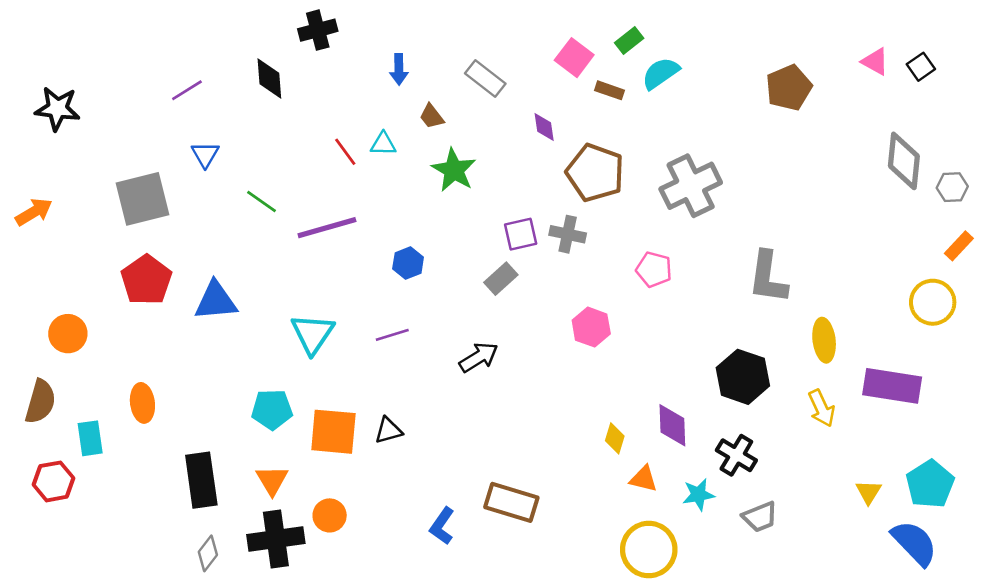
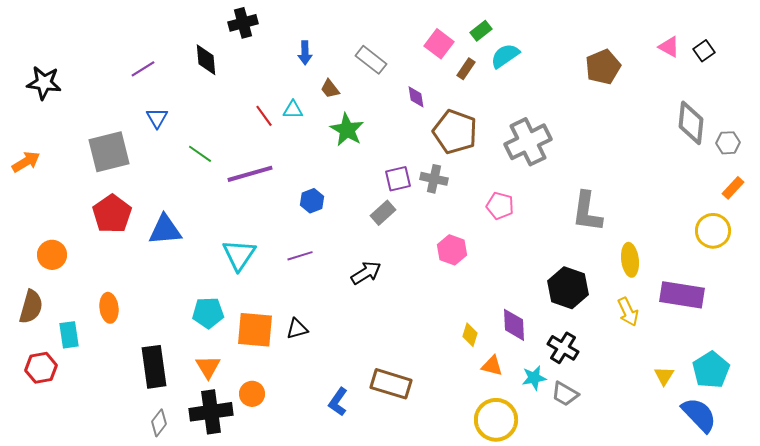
brown rectangle: (610, 90) -> (466, 69), turned -75
gray trapezoid: (760, 517) -> (565, 394), moved, turned 52

